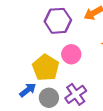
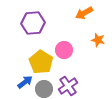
purple hexagon: (58, 21) -> (33, 23), moved

